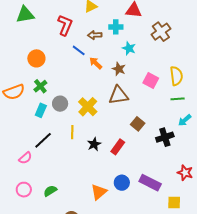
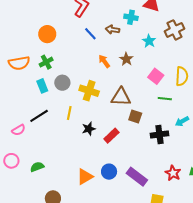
brown arrow: (95, 35) -> (112, 30), moved
cyan star: (129, 48) -> (149, 41), moved
orange arrow: (96, 63) -> (104, 61), moved
brown triangle: (118, 95) -> (121, 97), moved
green line: (178, 99) -> (165, 99), moved
yellow cross: (88, 107) -> (89, 91), turned -36
cyan rectangle: (41, 110) -> (42, 86), turned -56
brown square: (138, 124) -> (135, 117), turned -32

